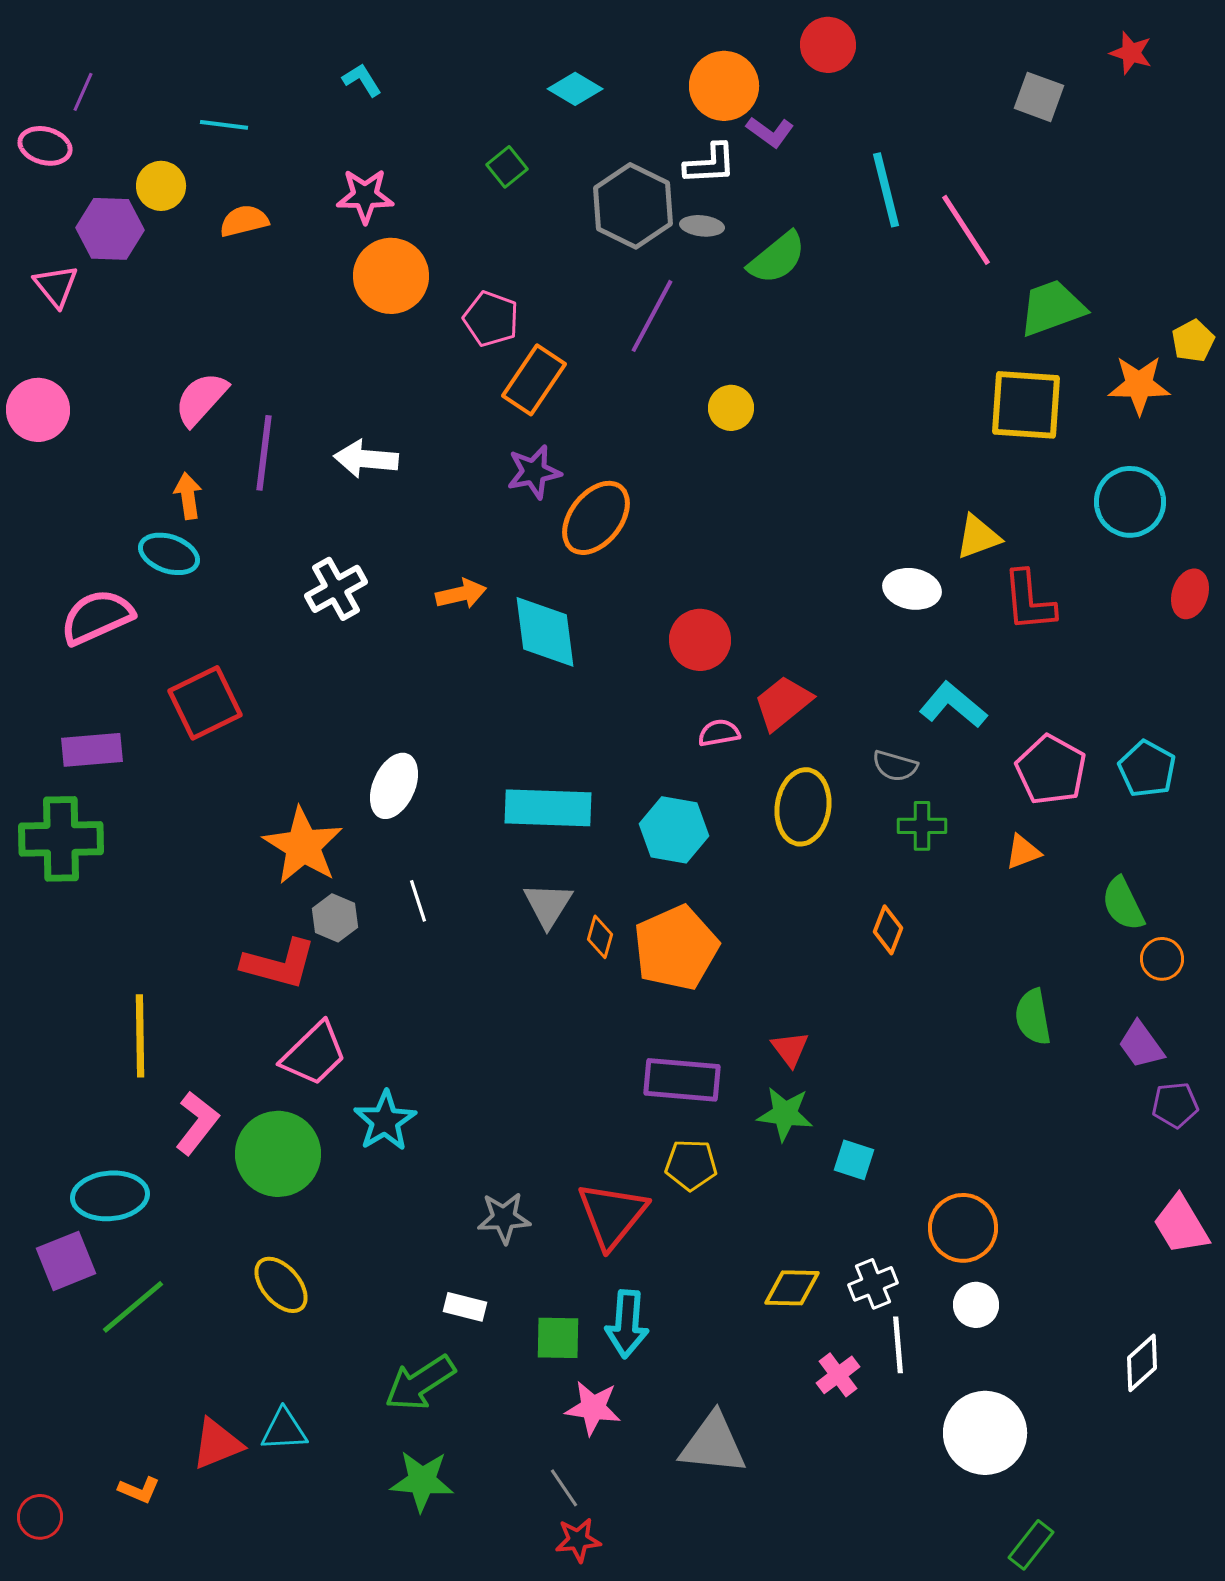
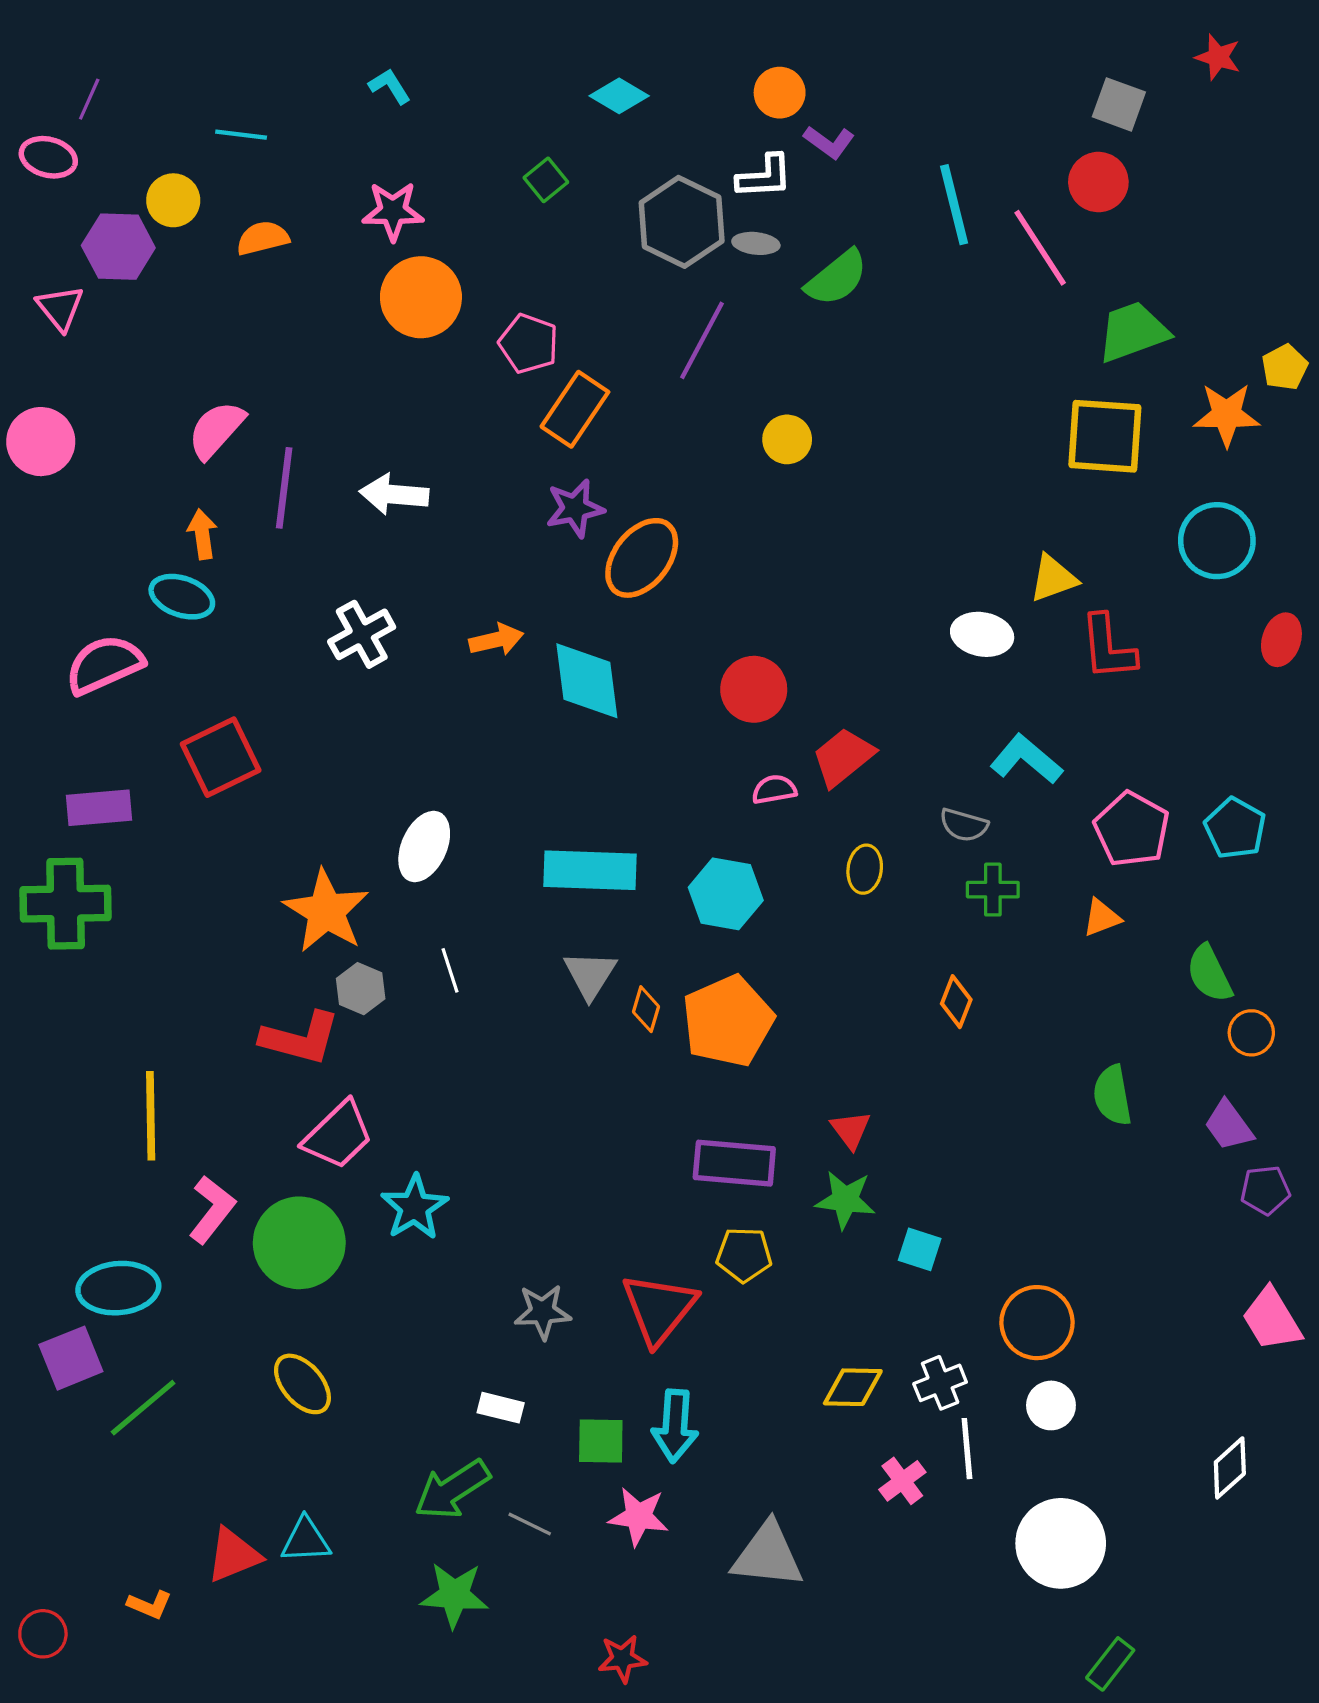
red circle: (828, 45) -> (1098, 182), moved
orange circle: (724, 86) -> (780, 93), size x0.7
yellow ellipse: (803, 807) -> (865, 869), size x0.6
gray line: (564, 1488) -> (530, 1524), moved, turned -30

